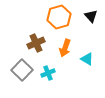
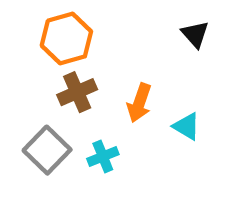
orange hexagon: (59, 17) -> (66, 39), moved

